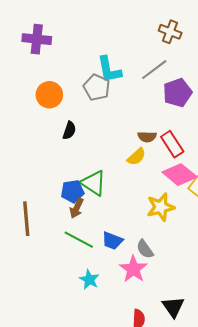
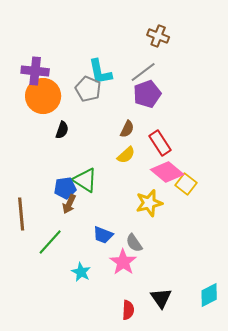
purple cross: (37, 39) -> (35, 71), moved
purple pentagon: (177, 93) -> (147, 94), moved
orange circle: (49, 95) -> (43, 96), size x1.4
brown semicircle: (147, 137) -> (127, 129), moved, turned -66
green line: (79, 240) -> (50, 242), moved, turned -76

